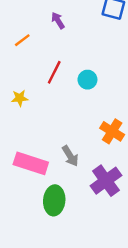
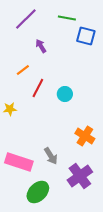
orange line: (22, 40) -> (23, 70), moved
green ellipse: (54, 200) -> (38, 192), turned 40

